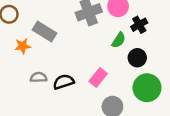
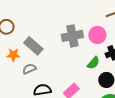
gray semicircle: (39, 77) -> (29, 69), moved, turned -32

